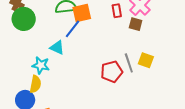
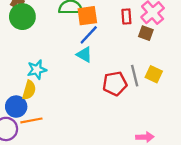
blue line: (72, 29) -> (89, 35), moved
cyan triangle: (57, 48) -> (84, 55), moved
cyan star: (41, 65) -> (37, 70), turned -30

